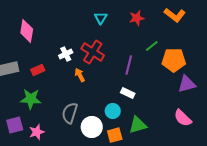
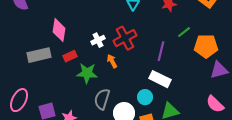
pink diamond: (27, 31) -> (59, 30), moved
red cross: (93, 52) -> (125, 38), turned 30
white rectangle: (128, 93) -> (160, 79), size x1.5
green star: (31, 99) -> (87, 73), moved

